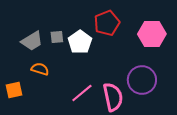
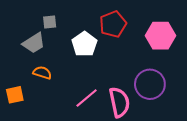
gray square: (57, 37) -> (50, 22), moved

